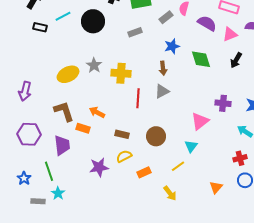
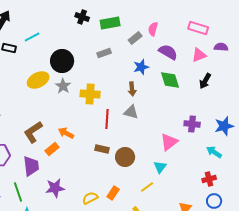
black circle: (93, 21) -> (62, 61), moved
purple semicircle: (207, 23) -> (168, 52), moved
yellow ellipse: (68, 74) -> (38, 80), moved
gray triangle: (162, 91) -> (131, 112), turned 42
brown L-shape: (64, 111) -> (33, 132), turned -105
orange rectangle: (83, 128) -> (52, 149), turned -56
brown rectangle: (122, 134) -> (102, 149), moved
yellow semicircle: (124, 156) -> (90, 198), moved
purple star: (99, 167) -> (55, 188), moved
orange rectangle: (144, 172) -> (113, 193), turned -32

